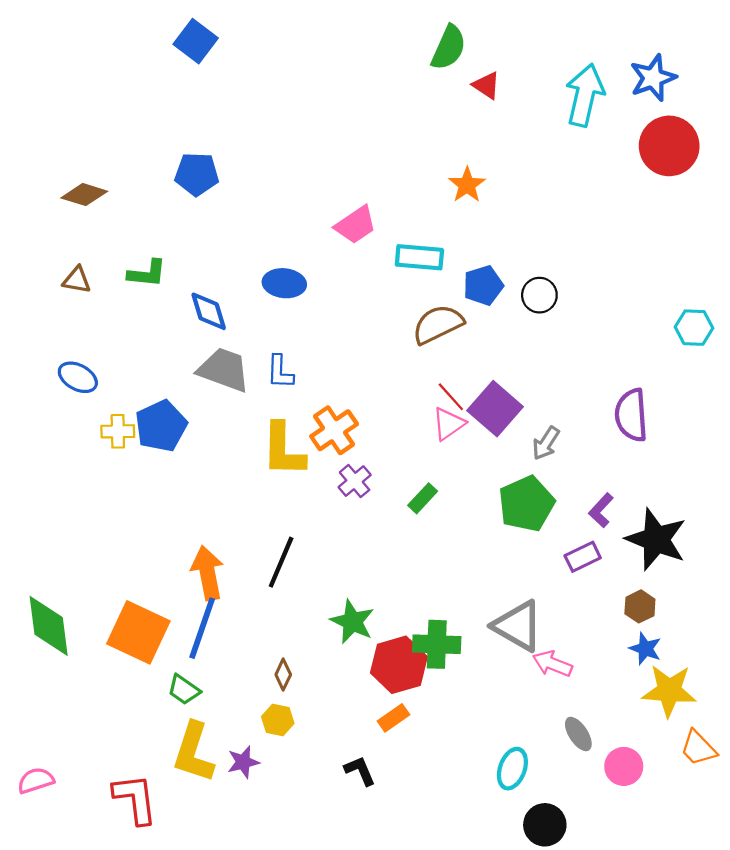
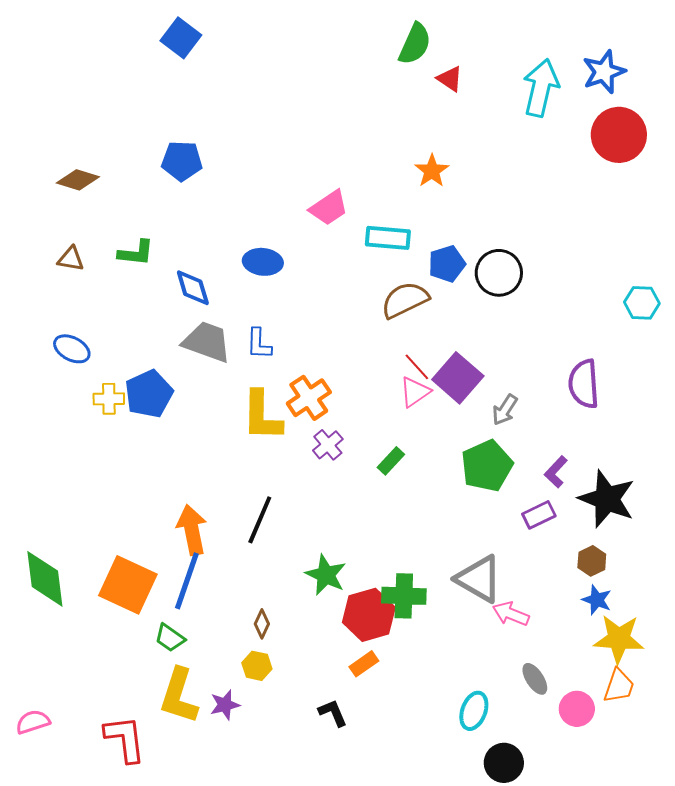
black circle: (539, 295) -> (499, 273), size x1.4
orange trapezoid: (698, 748) -> (619, 686), moved, turned -117

